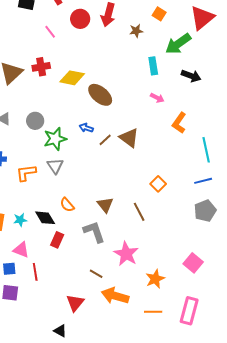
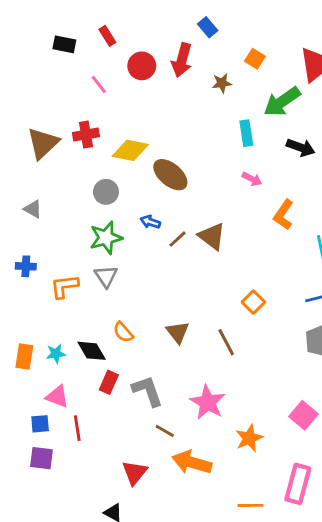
gray circle: (35, 121) -> (106, 192), moved
gray L-shape: (94, 232) -> (147, 391), moved
orange line: (153, 312) -> (251, 505), moved

